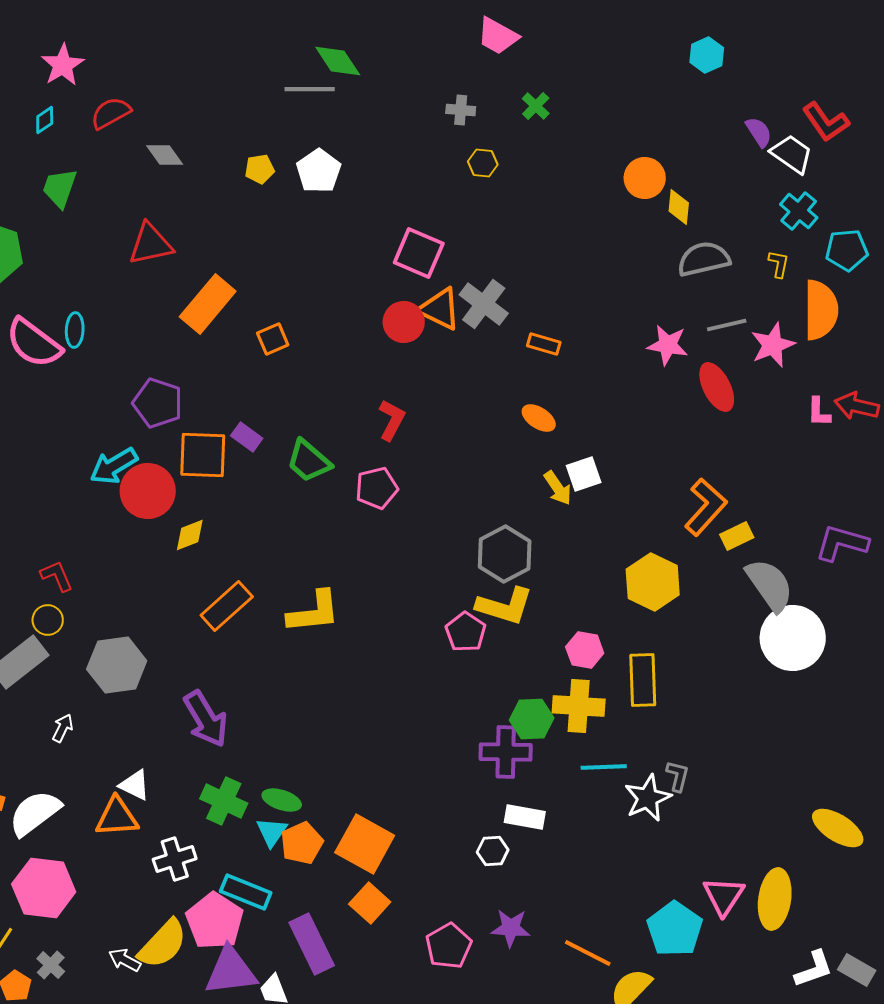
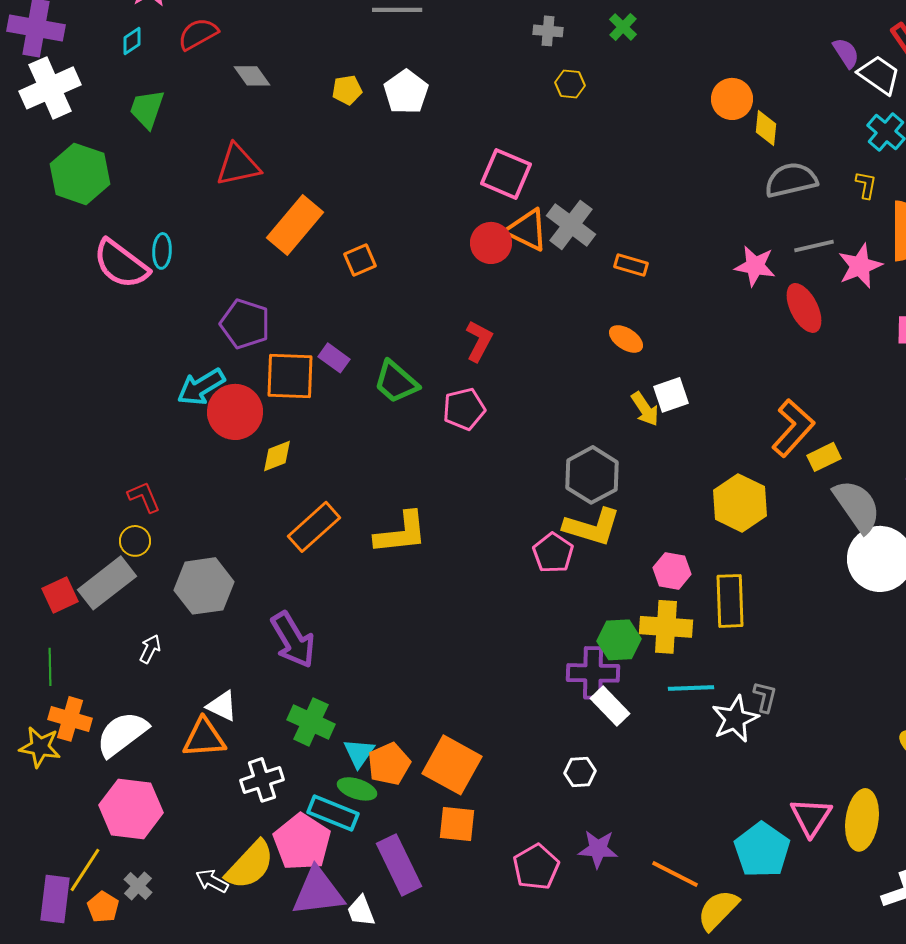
green ellipse: (282, 800) -> (357, 789), moved
white rectangle: (525, 817) -> (610, 706), moved, turned 36
orange square: (370, 903) -> (457, 824), turned -36

